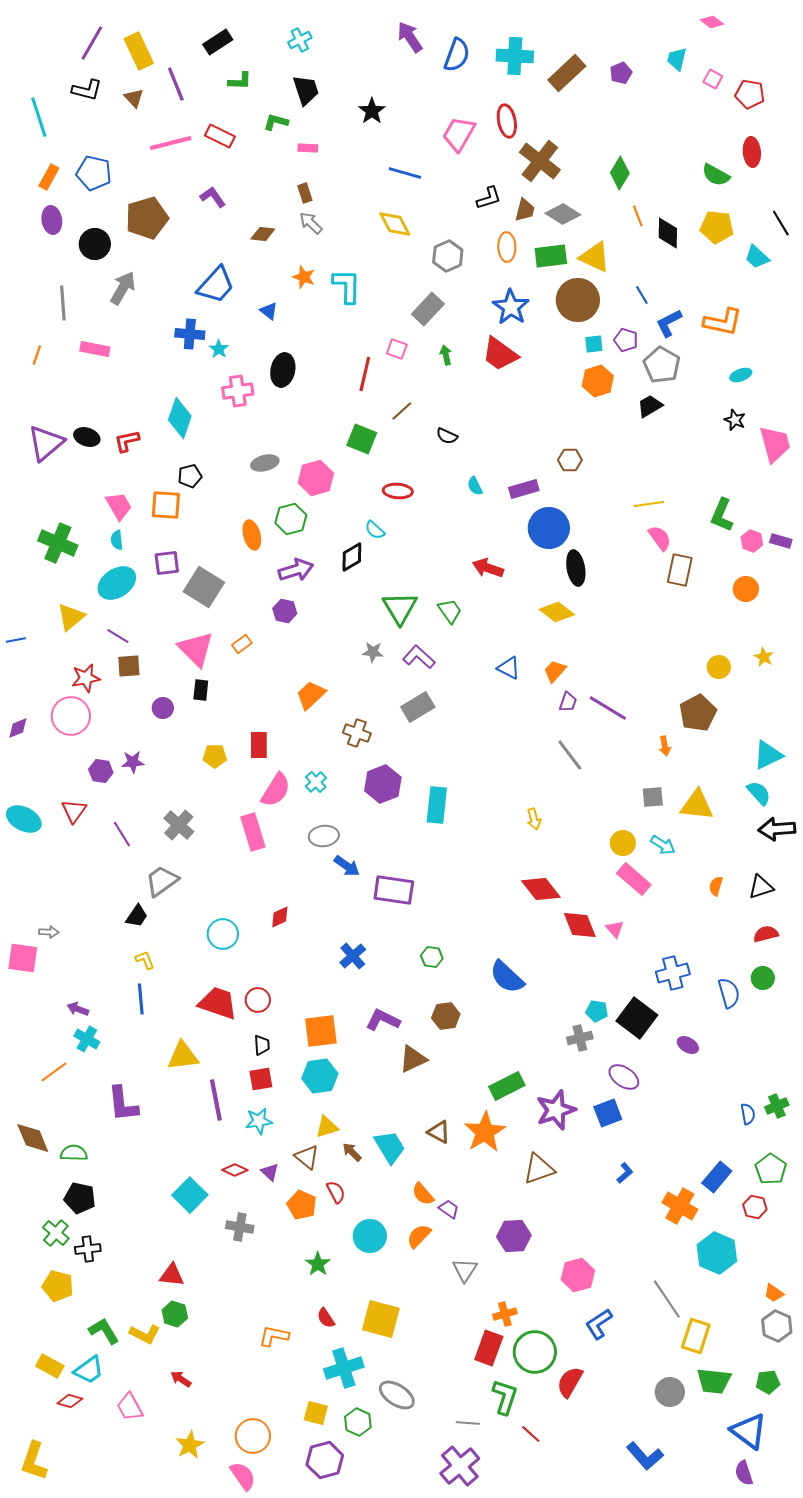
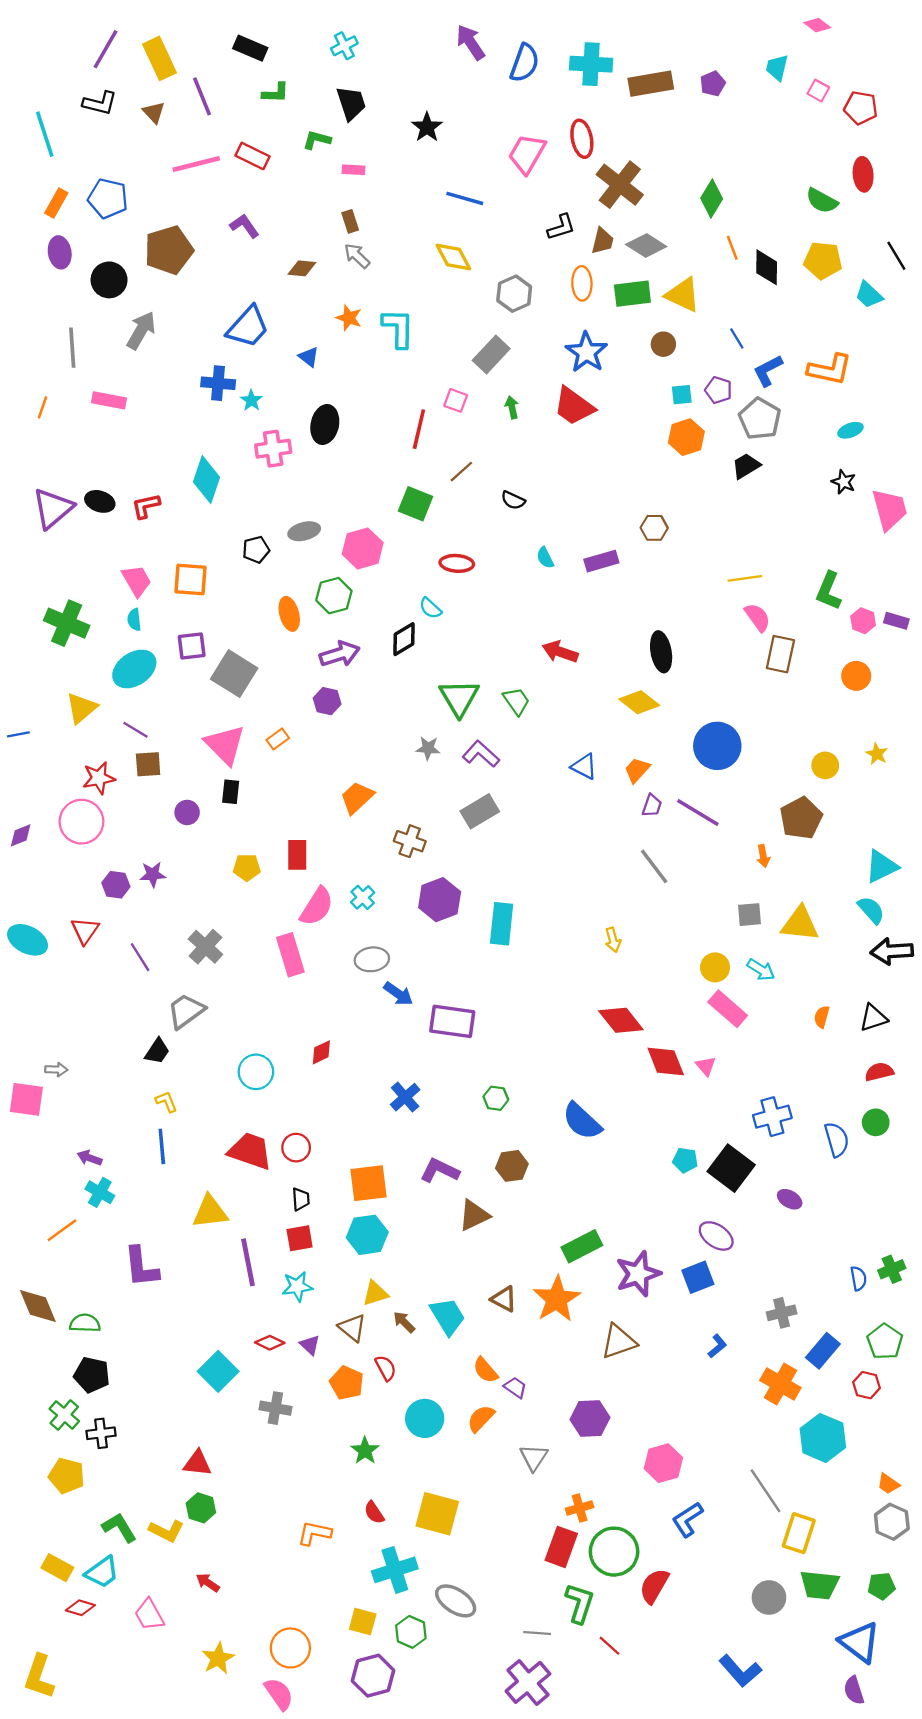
black rectangle: (218, 42) -> (250, 48), turned 56
brown rectangle: (567, 73) -> (651, 84), turned 33
brown circle: (578, 300) -> (663, 344), size x0.5
black pentagon: (190, 476) -> (256, 550), moved
blue circle: (549, 528) -> (717, 746), moved
gray cross: (580, 1038) -> (782, 1313), moved

